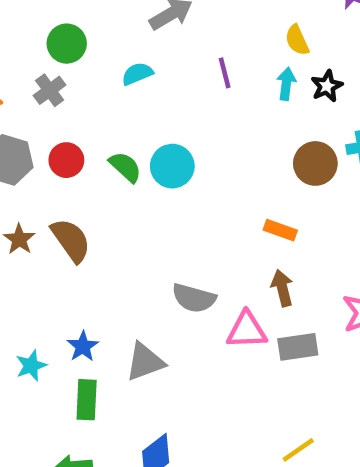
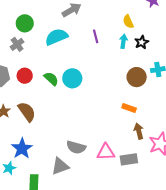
cyan semicircle: (137, 74) -> (56, 37), size x1.6
orange rectangle: (280, 230) -> (129, 108), moved
brown arrow: (282, 288) -> (139, 131), moved
gray semicircle: (194, 298) -> (76, 147), moved
blue star: (83, 346) -> (22, 148), moved, size x1.5

